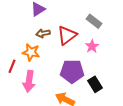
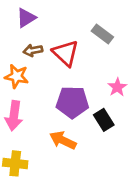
red triangle: (67, 35) -> (66, 53), turned -40
pink star: (92, 46) -> (117, 87), moved

